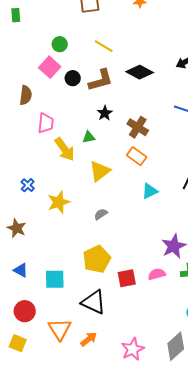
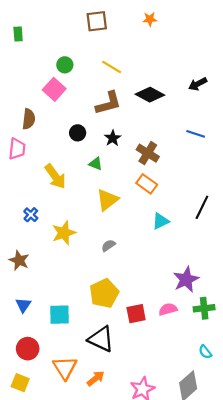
black circle: (73, 78) -> (78, 133), moved
pink trapezoid: (46, 123) -> (17, 149), moved
green triangle: (89, 137) -> (96, 164), turned 32
yellow arrow: (65, 149) -> (55, 176), moved
blue triangle: (21, 270) -> (23, 305), turned 35

